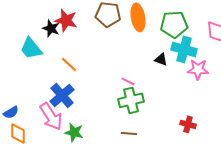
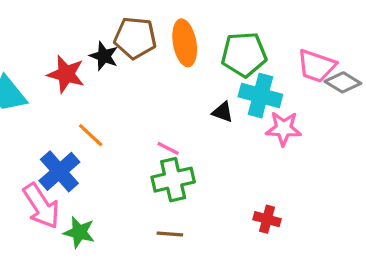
red star: (66, 20) -> (66, 74), moved
black star: (51, 28) -> (104, 56), moved
orange line: (69, 64) -> (91, 135), moved

